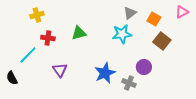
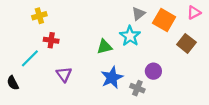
orange square: (154, 19) -> (164, 20), size x1.5
green triangle: (79, 33) -> (104, 47), moved
cyan star: (122, 34) -> (130, 36), turned -30
brown square: (162, 41) -> (186, 43), moved

